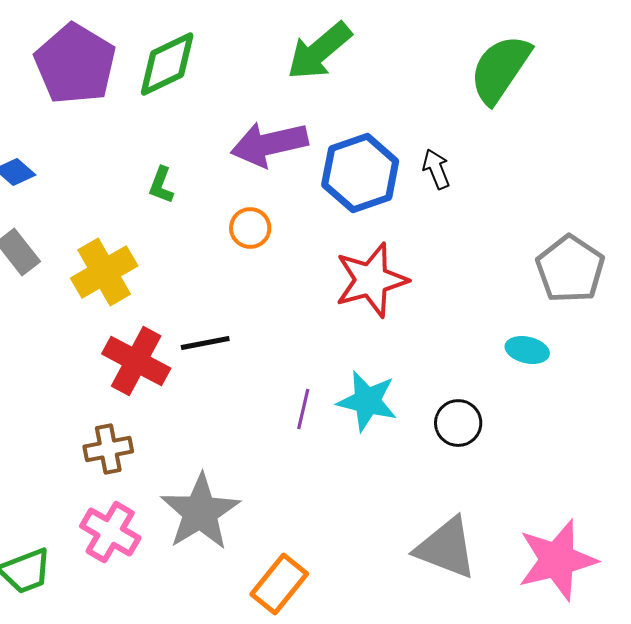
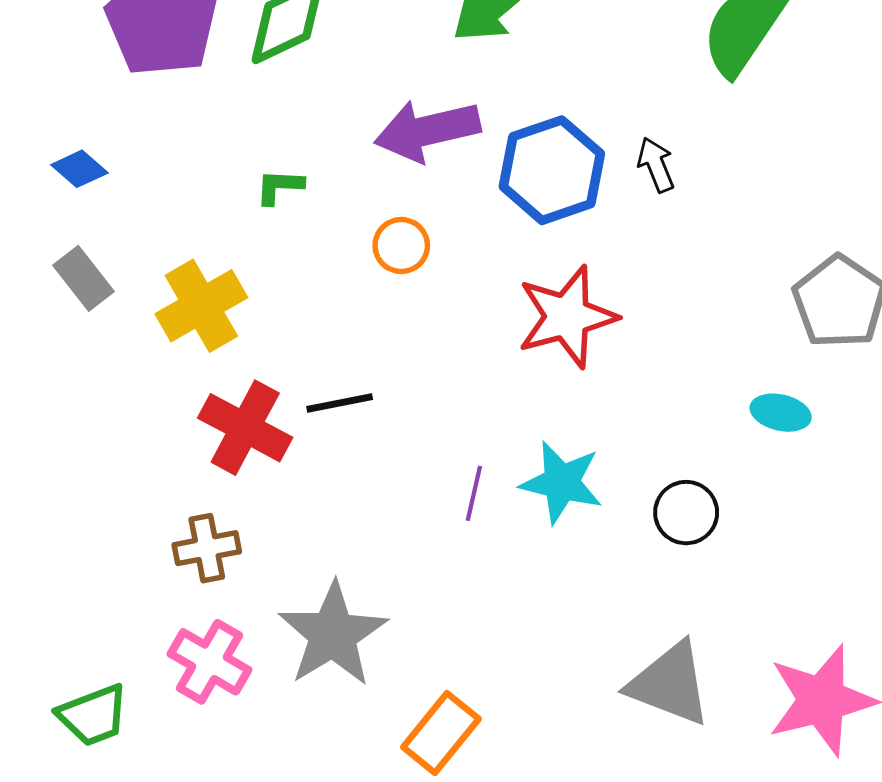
green L-shape: (161, 185) -> (279, 187), turned 72

